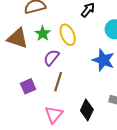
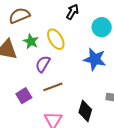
brown line: (58, 82) -> (53, 87), turned 60

